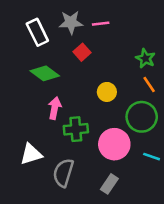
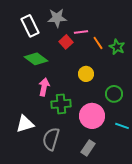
pink line: (101, 24) -> (81, 32), moved
orange line: (149, 85) -> (98, 43), moved
green circle: (142, 117) -> (114, 94), size x0.7

